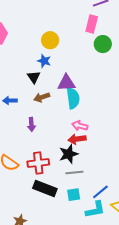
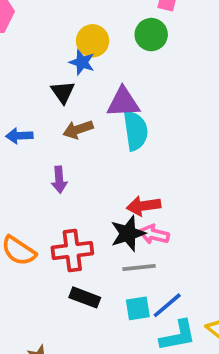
yellow circle: (50, 40) -> (93, 41), moved
green circle: (103, 44) -> (151, 35), moved
pink arrow: (80, 126) -> (154, 234), moved
black rectangle: (45, 188) -> (85, 297), size x0.7
blue line: (100, 192) -> (167, 305), moved

